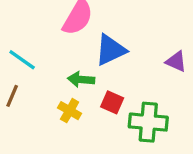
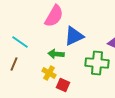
red square: (112, 102) -> (63, 85), moved
green cross: (148, 122) -> (97, 63), moved

